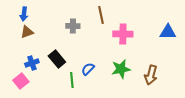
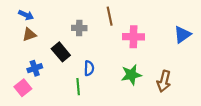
blue arrow: (24, 14) -> (26, 15), turned -72
blue triangle: (168, 32) -> (182, 35), turned -36
black rectangle: (57, 59) -> (61, 52), moved
blue semicircle: (88, 69) -> (89, 68), moved, turned 136

